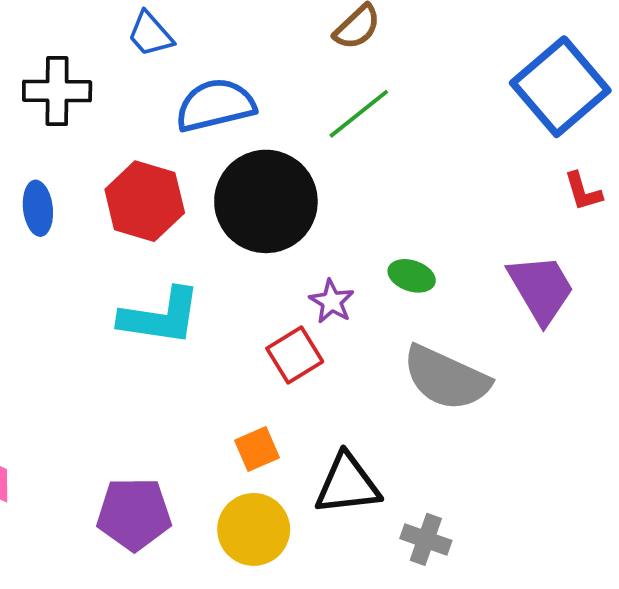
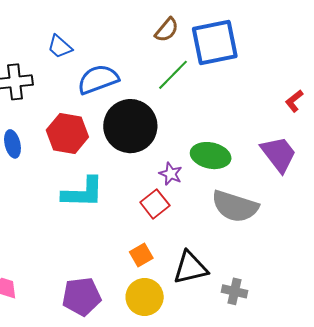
blue square: (560, 87) -> (215, 43), moved, turned 36
red L-shape: (583, 191) -> (294, 101), turned 75
green ellipse: (412, 276) -> (211, 156), size x1.6

